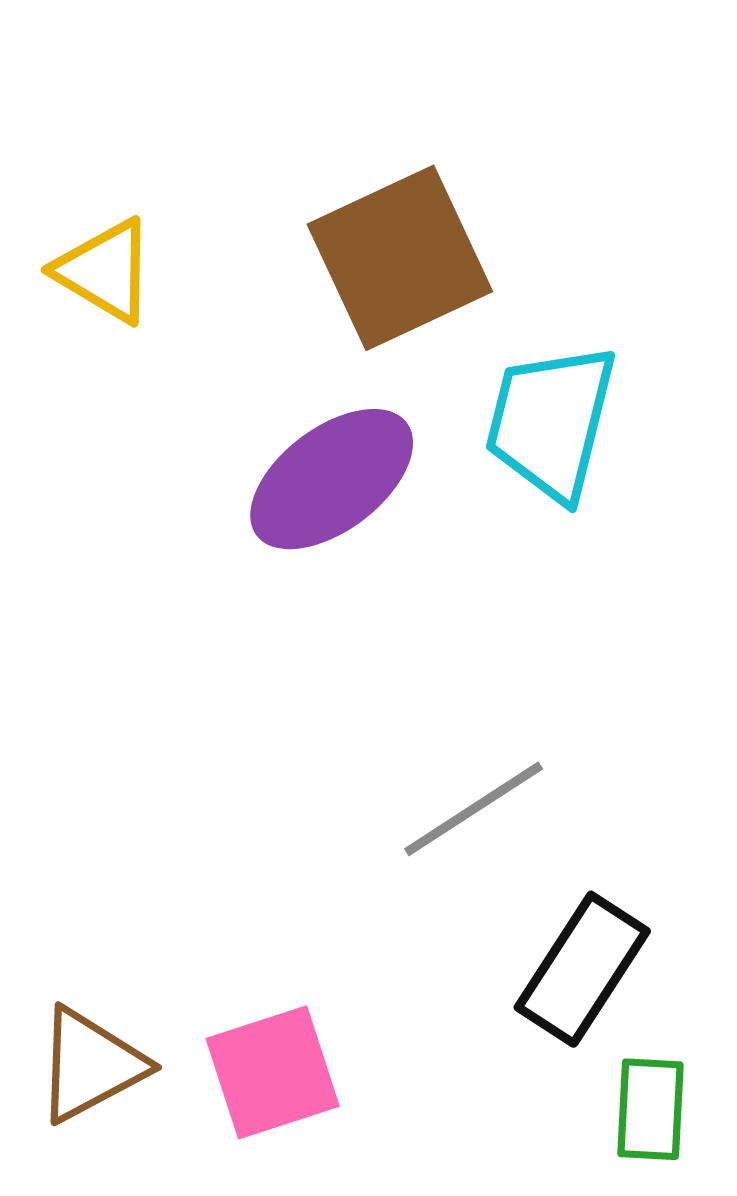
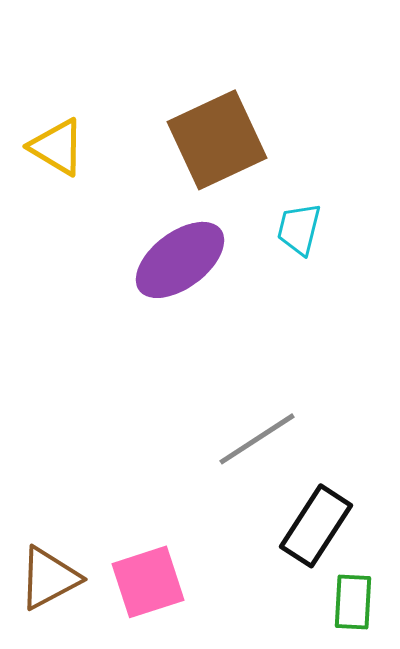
cyan trapezoid: (551, 422) -> (299, 229), size x0.6

